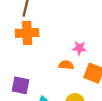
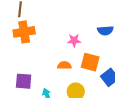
orange semicircle: (66, 65) -> (64, 65), moved

